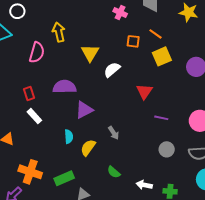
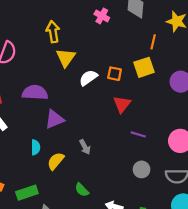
yellow arrow: (59, 32) -> (53, 32), moved
orange line: (155, 34) -> (153, 42), moved, turned 64
orange square: (133, 41) -> (115, 74), moved

